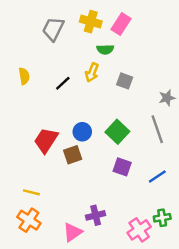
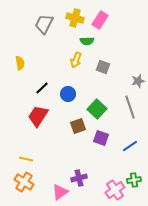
black line: (63, 83) -> (42, 88), moved
blue circle: (82, 132) -> (68, 94), moved
brown square: (73, 155) -> (78, 126), moved

